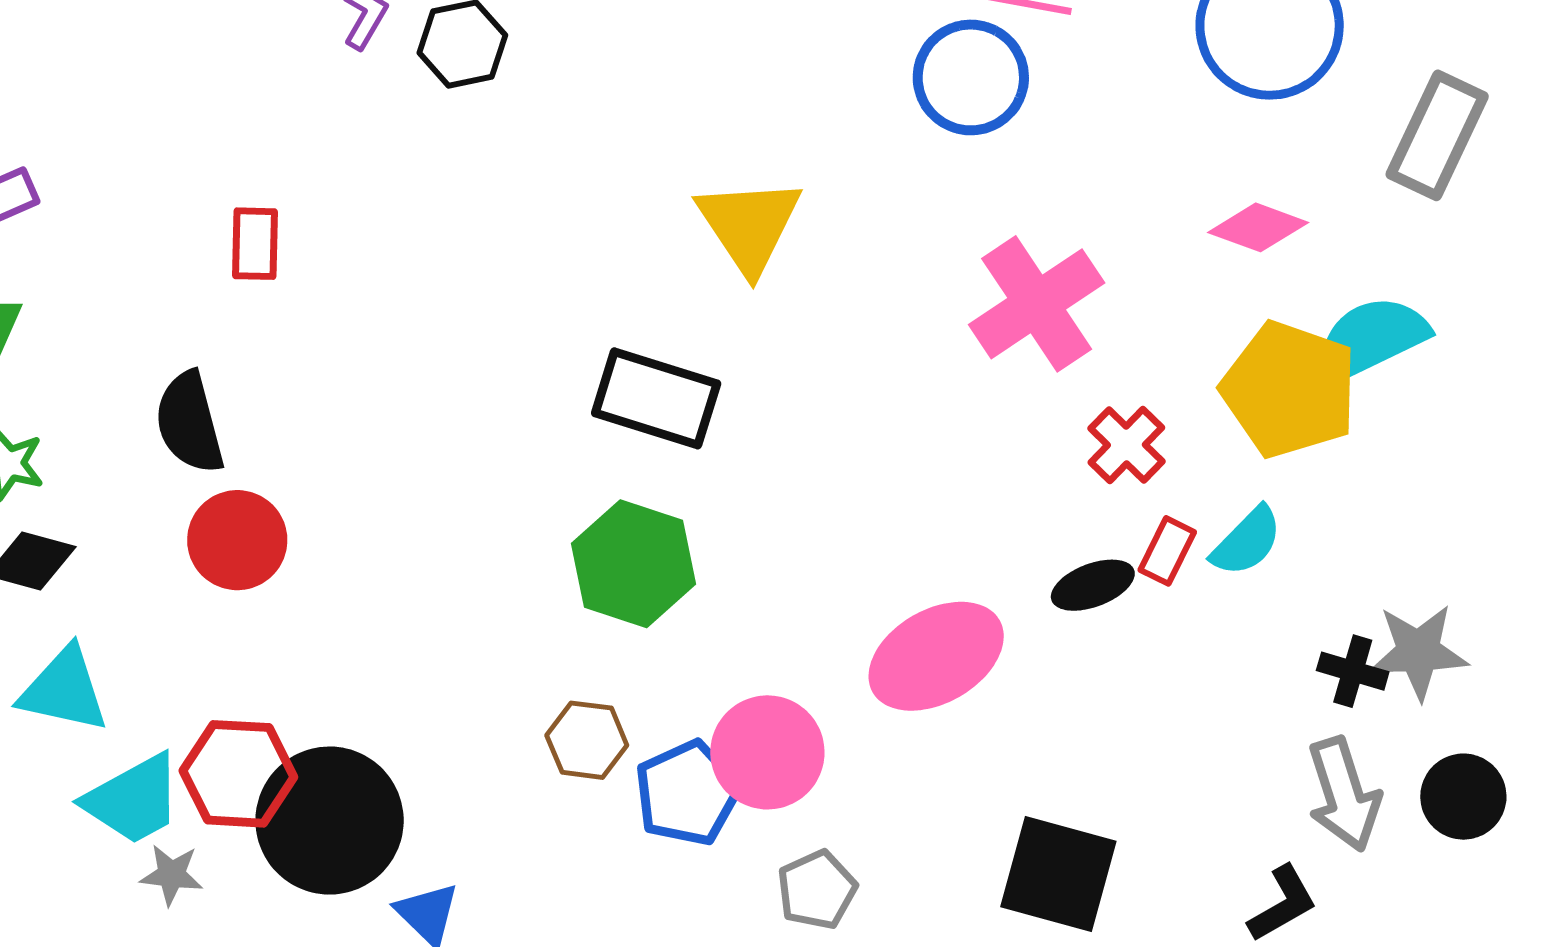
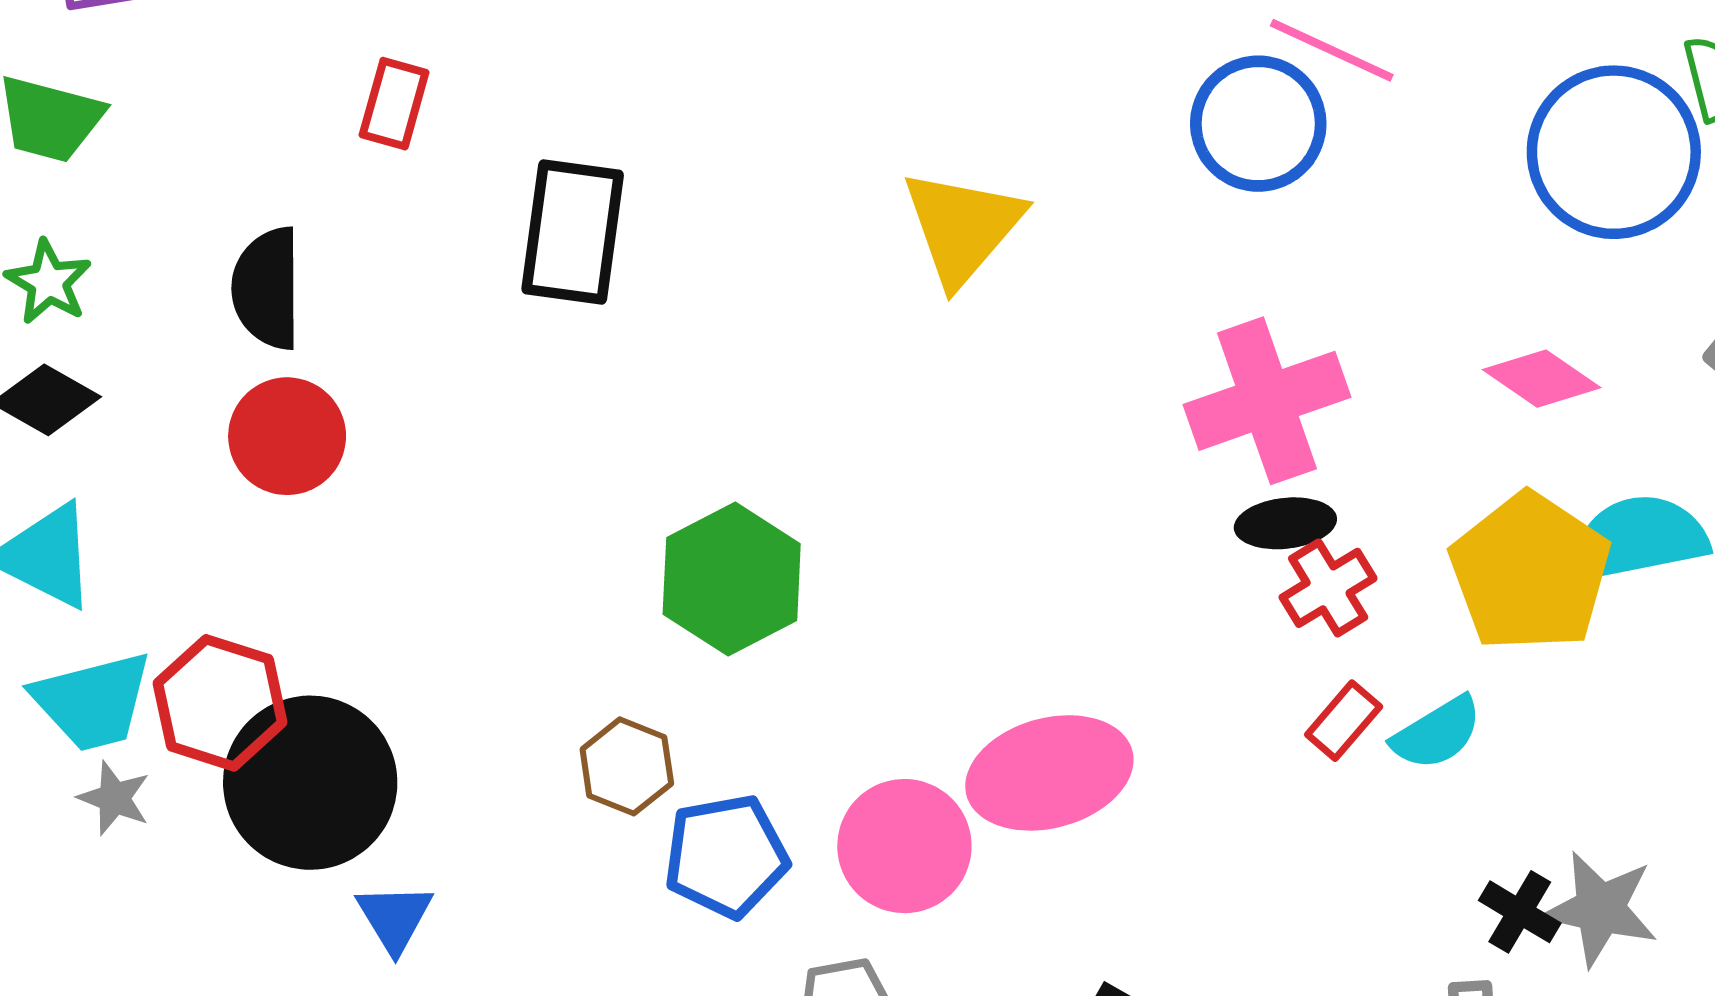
black rectangle: (656, 398) -> (573, 232), moved, turned 66
black ellipse: (1093, 585) -> (1285, 523), moved
pink circle: (767, 752) -> (904, 846), moved

